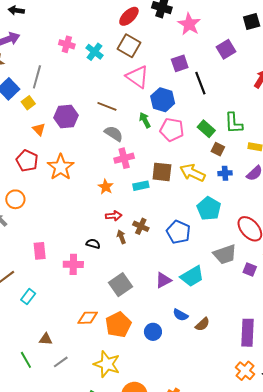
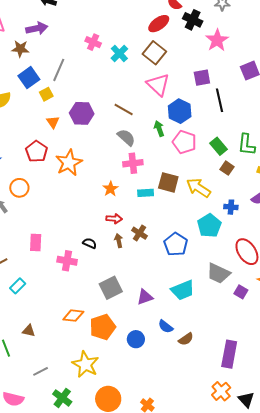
blue cross: (225, 173) -> (231, 207), moved
gray trapezoid: (225, 254) -> (218, 273), turned 35
purple triangle: (163, 280) -> (145, 297), moved
gray line: (61, 362) -> (41, 371), moved

